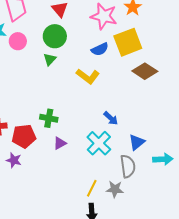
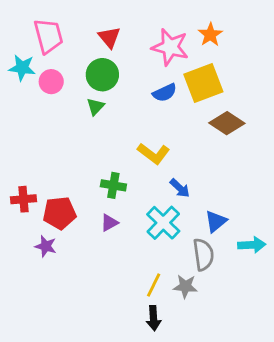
yellow L-shape: (88, 76) -> (154, 154), moved
green cross: (49, 118) -> (113, 185), moved

